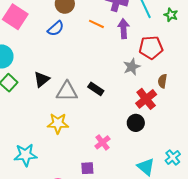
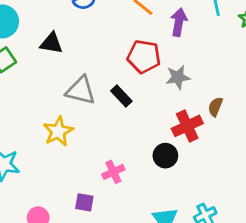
red pentagon: (151, 47) -> (144, 57), moved
black triangle: (42, 79) -> (51, 43), moved, turned 36
yellow star: (58, 123) -> (58, 131), turned 30

